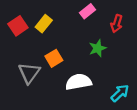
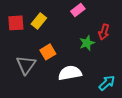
red arrow: (117, 24) -> (104, 32), moved
red square: (18, 26) -> (16, 23), turned 30

